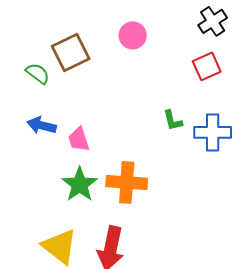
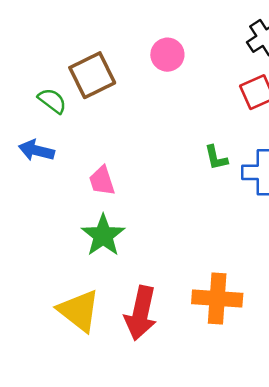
blue arrow: (42, 125) -> (36, 150), moved
orange cross: (127, 182) -> (217, 298), moved

